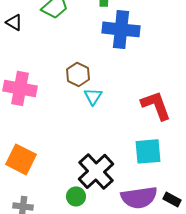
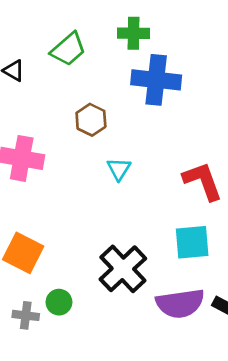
brown hexagon: (78, 74) -> (91, 120), moved
green circle: (76, 196) -> (59, 302), moved

